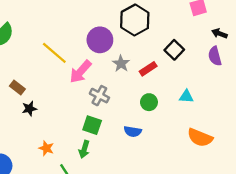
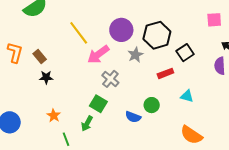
black hexagon: (135, 20) -> (157, 35), moved
red rectangle: (148, 69) -> (165, 73), moved
green circle: (149, 102) -> (152, 105), moved

